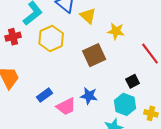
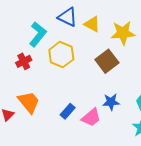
yellow star: (116, 31) -> (123, 33), size x1.4

